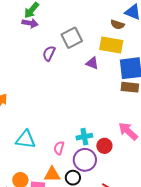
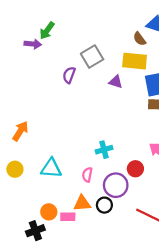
purple arrow: (30, 23) -> (33, 44), moved
brown semicircle: (117, 25) -> (139, 39), turned 40
cyan cross: (84, 137) -> (104, 150), moved

